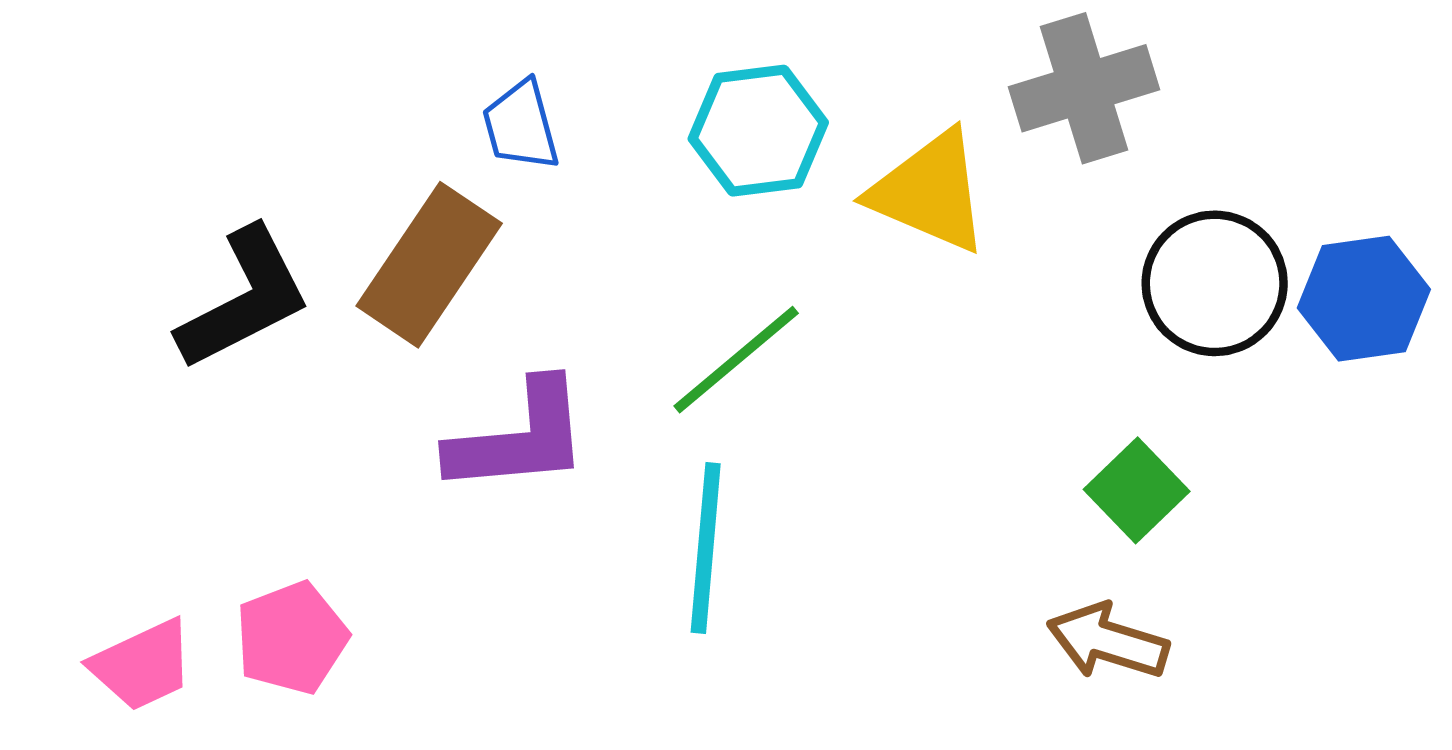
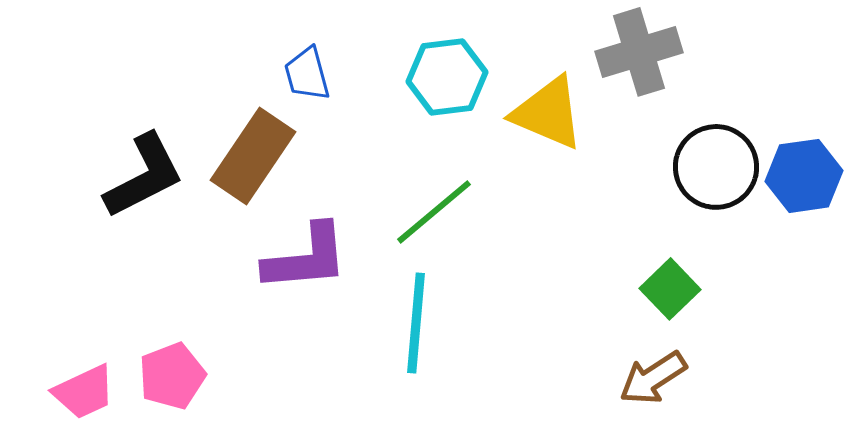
brown arrow: (1108, 641) -> (653, 378), turned -50

